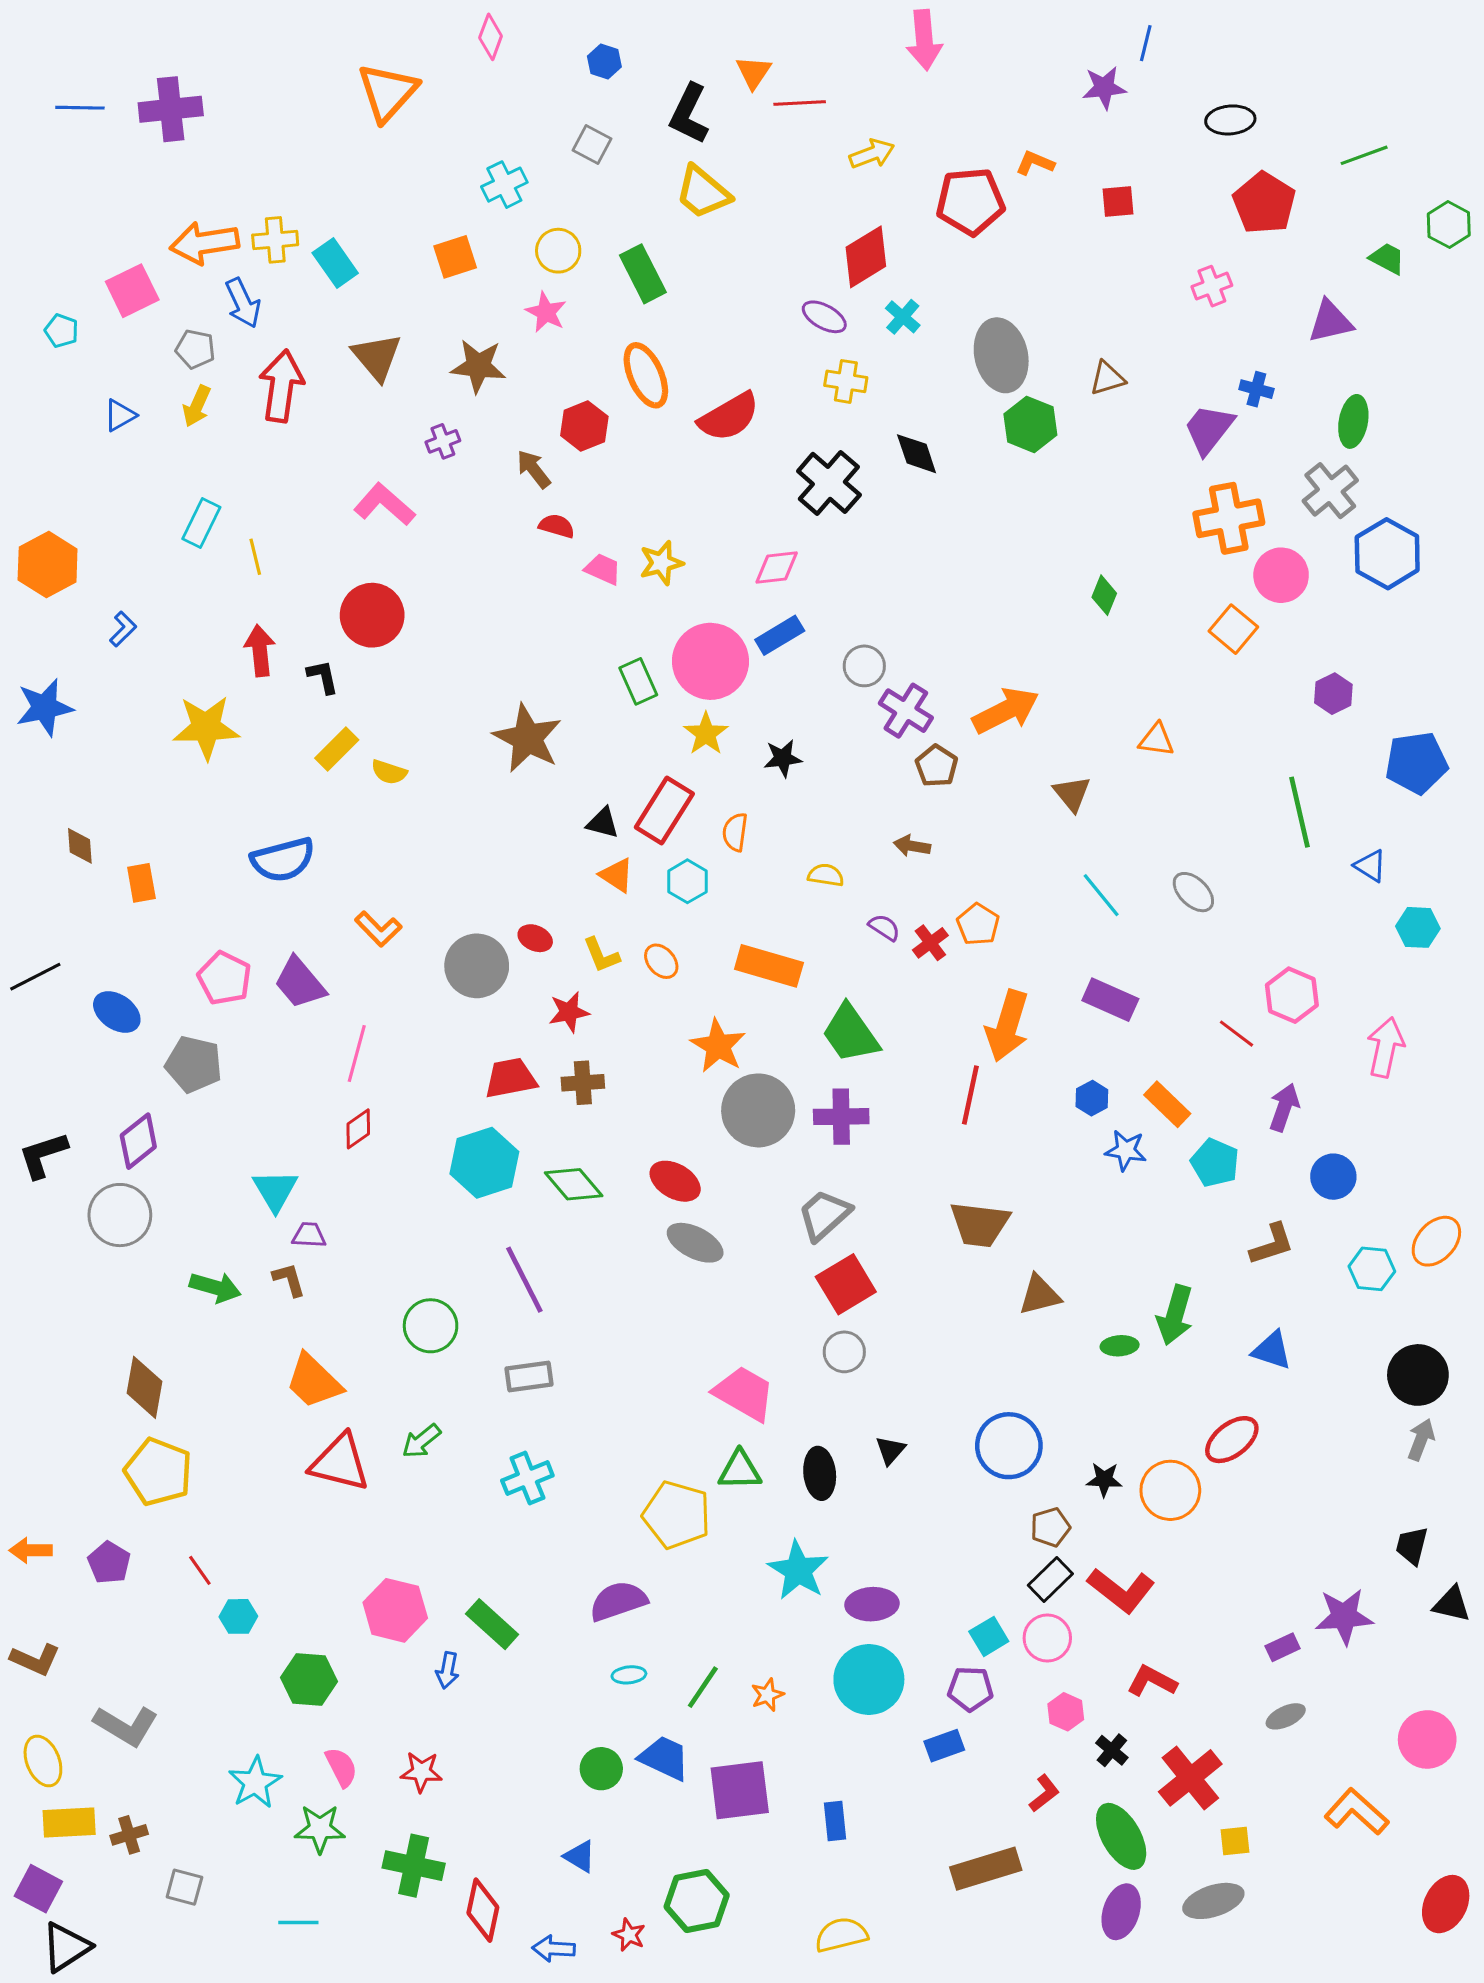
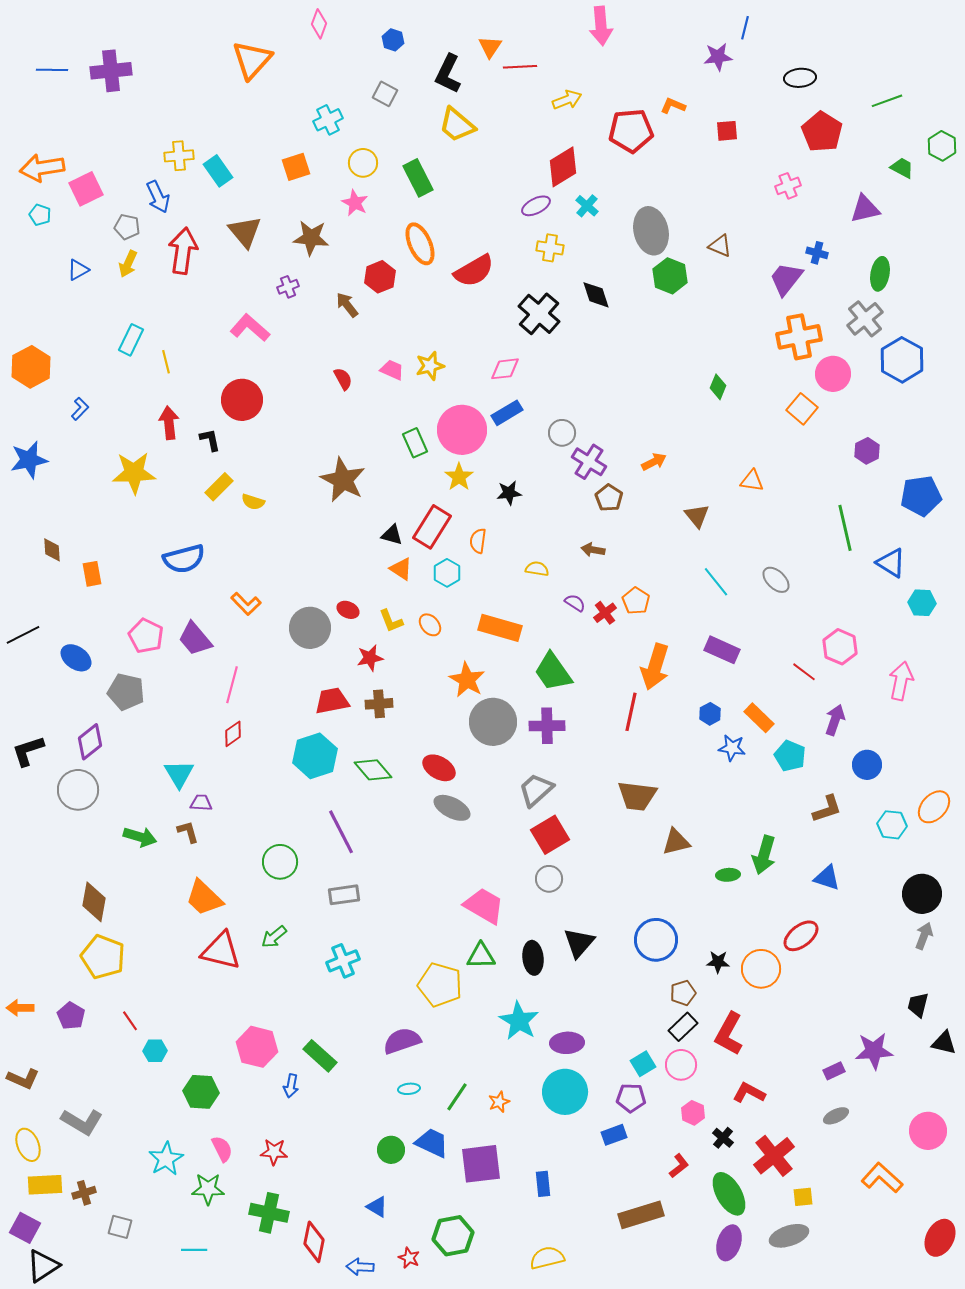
orange arrow: (204, 243) -> (42, 168), moved
purple ellipse: (824, 317) -> (536, 206), turned -56
brown triangle: (1107, 378) -> (720, 246), turned 40
red semicircle: (557, 526) -> (343, 379), moved, turned 45
orange arrow: (1006, 711) -> (654, 462), size x0.6
blue triangle: (1370, 866) -> (891, 563), size x1.4
black triangle: (890, 1450) -> (579, 943), size x1.6
red L-shape: (1121, 1590) -> (729, 1034), turned 81

